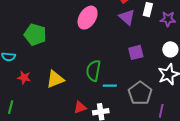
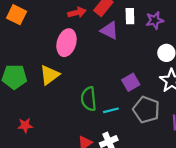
purple square: (136, 52) -> (131, 82), moved
red star: (24, 78) -> (25, 125), moved
yellow triangle: (55, 79) -> (50, 75), moved

